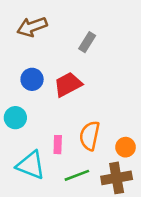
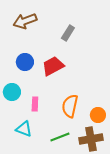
pink rectangle: (58, 145) -> (35, 104), moved
cyan triangle: (31, 165) -> (24, 129), size x0.7

